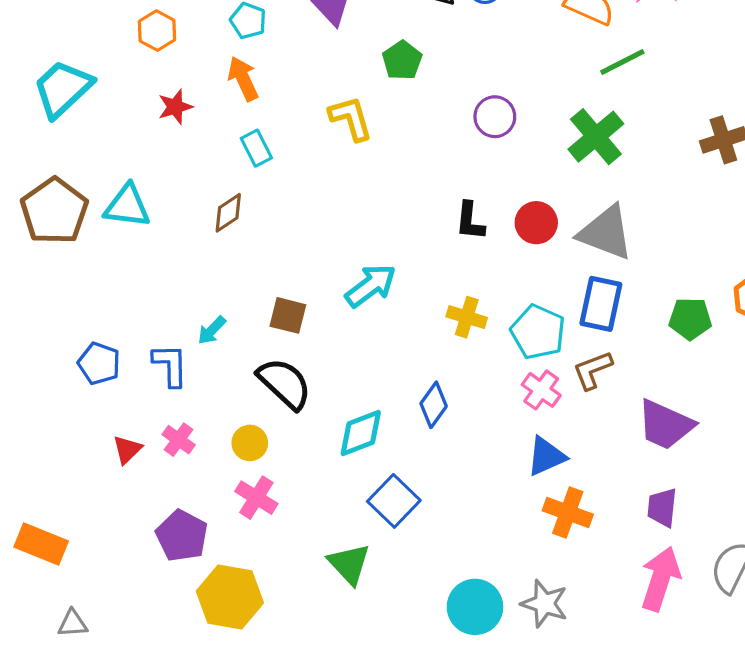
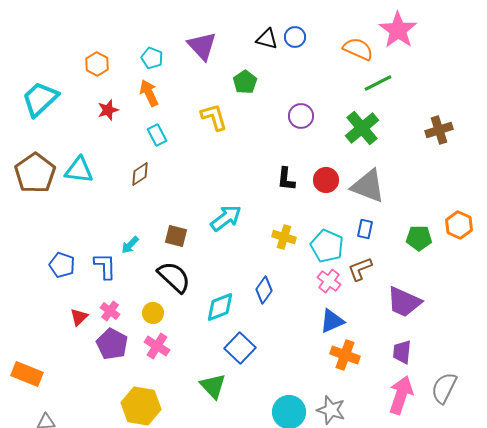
blue rectangle: (601, 304) -> (365, 229), size x0.6
purple pentagon: (182, 536) -> (112, 344), moved

